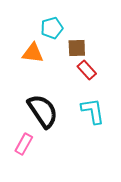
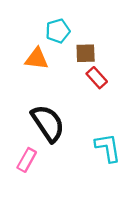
cyan L-shape: (93, 111) -> (108, 148), moved

